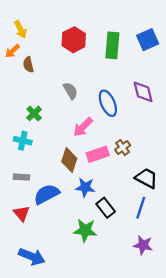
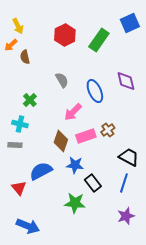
blue square: (148, 40) -> (130, 23), moved
green rectangle: (112, 45) -> (99, 40), turned 30
gray rectangle: (22, 177) -> (15, 145), moved
purple star: (143, 245) -> (126, 216), turned -30

